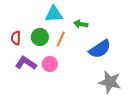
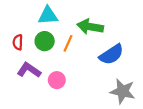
cyan triangle: (54, 14) -> (48, 16), moved
green arrow: (81, 24) -> (90, 27), size x1.6
pink circle: (50, 64) -> (57, 80), moved

